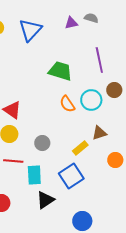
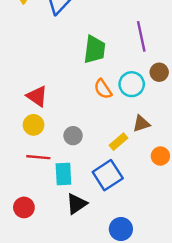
green trapezoid: (60, 71) -> (95, 49), turned 80

